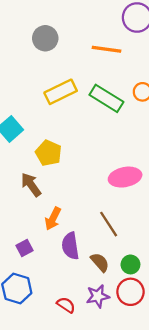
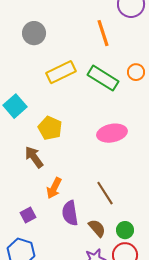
gray circle: (45, 38) -> (34, 33), moved
orange line: (106, 49) -> (103, 33), turned 64
pink ellipse: (125, 177) -> (112, 133), moved

